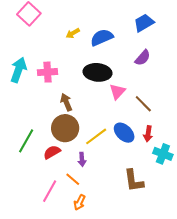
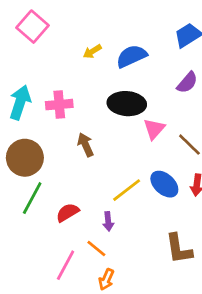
brown circle: (65, 128) -> (25, 158), moved

